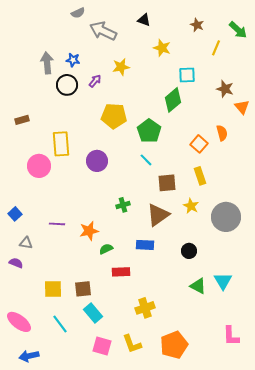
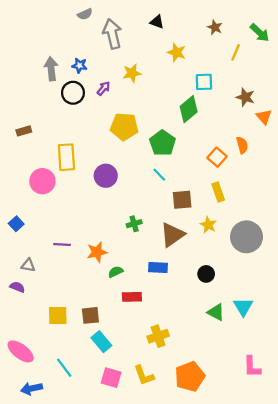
gray arrow: (103, 31) -> (112, 34), turned 52
blue square: (15, 214) -> (16, 224), moved
cyan line: (60, 324) -> (64, 368), moved

